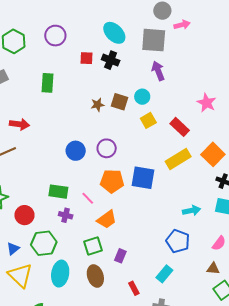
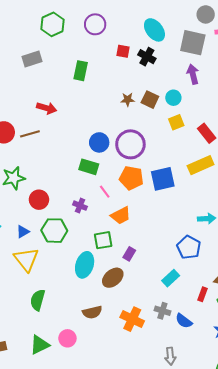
purple circle: (107, 148) -> (130, 144), size x1.5
blue square: (143, 178) -> (163, 179), turned -30
green rectangle: (58, 192) -> (89, 167), moved
cyan ellipse: (60, 274) -> (85, 265), moved
brown ellipse: (95, 276) -> (113, 278), moved, turned 60
red rectangle: (134, 288) -> (203, 294), moved, turned 40

